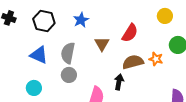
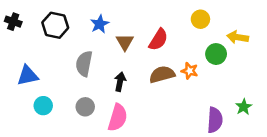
brown triangle: (102, 44) -> (125, 42), moved
blue triangle: (39, 55) -> (28, 76), moved, turned -36
gray circle: (69, 75) -> (85, 107), moved
black arrow: (119, 82) -> (120, 82), moved

